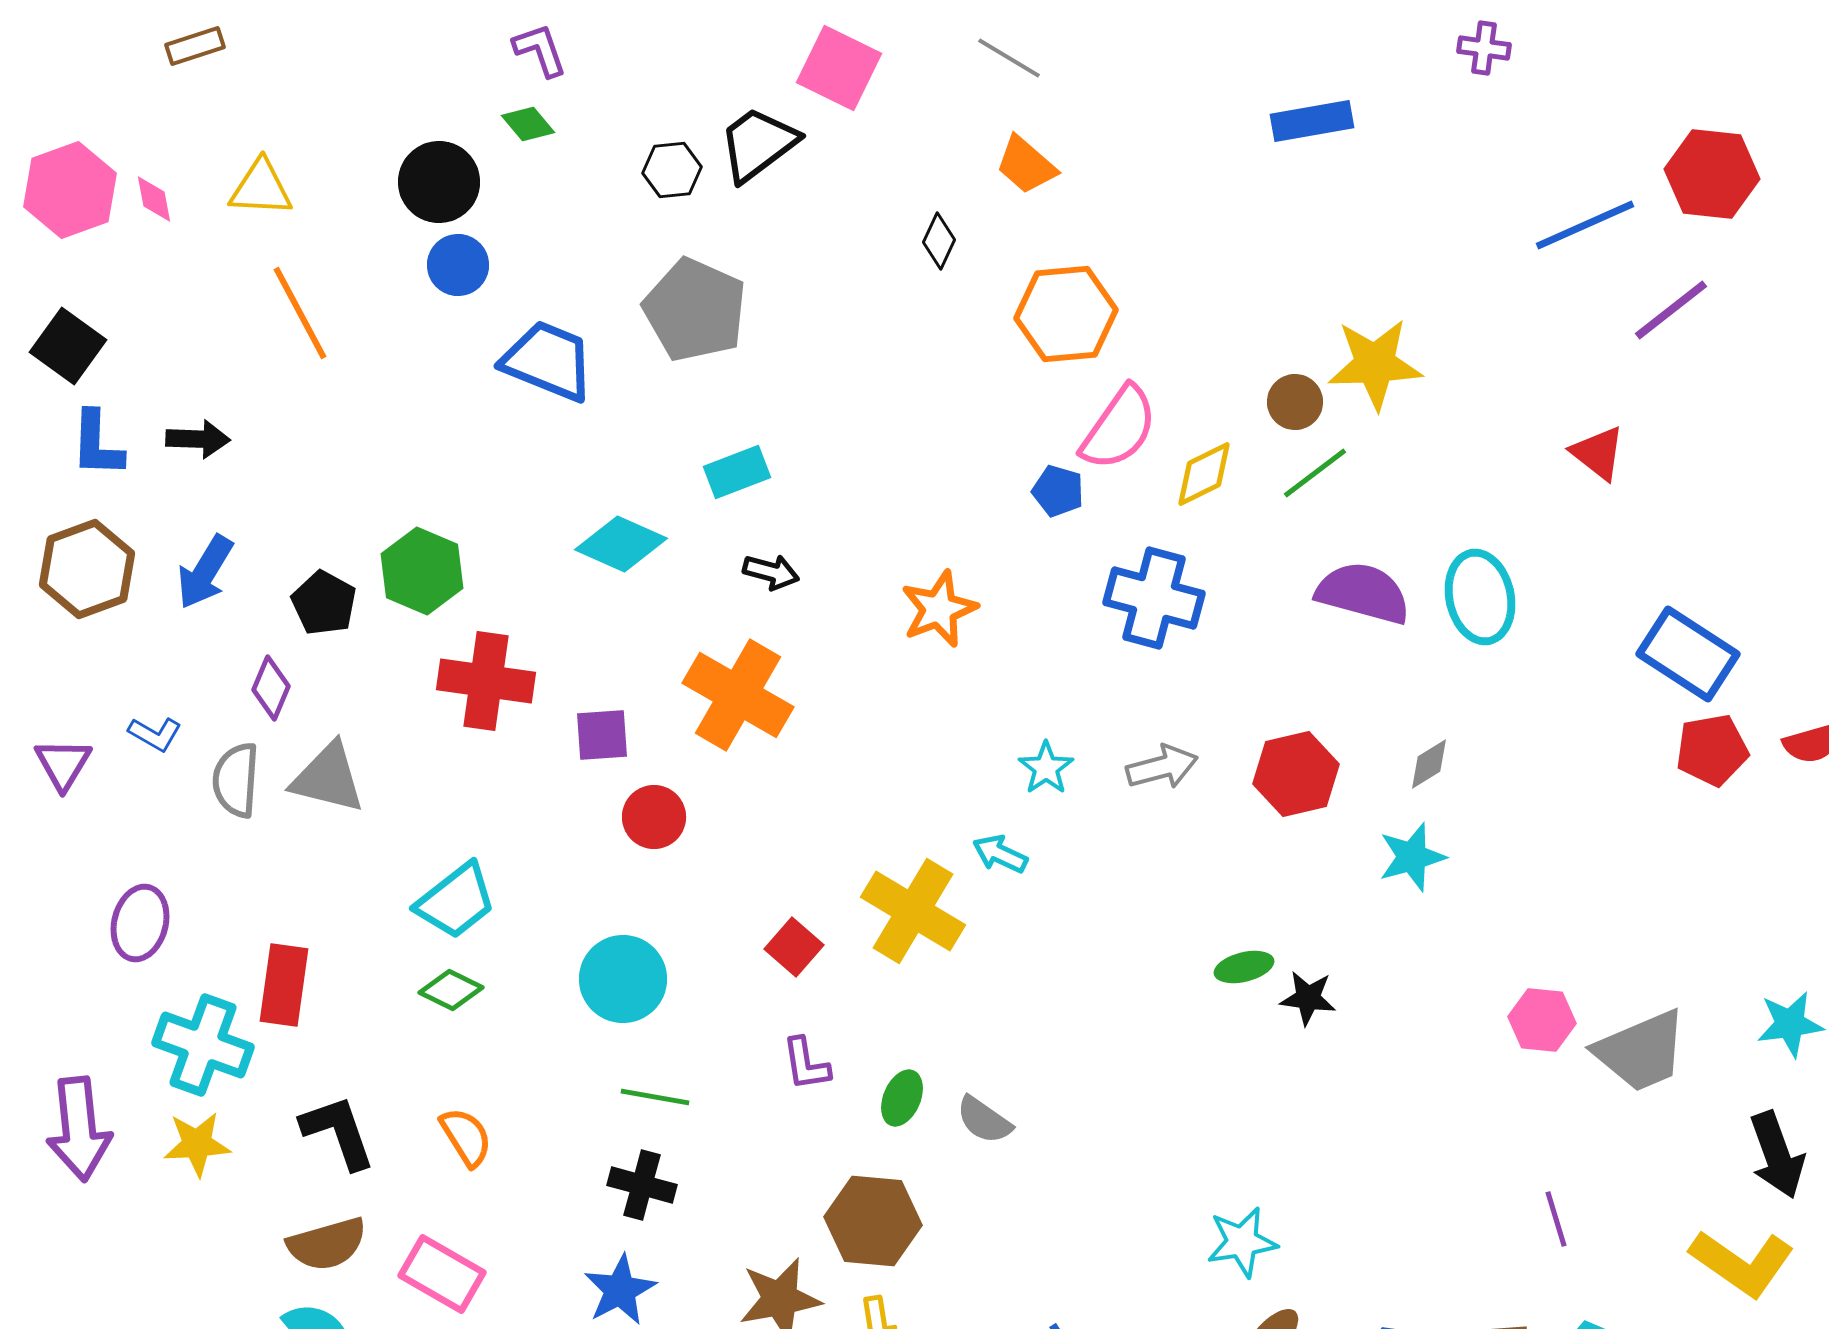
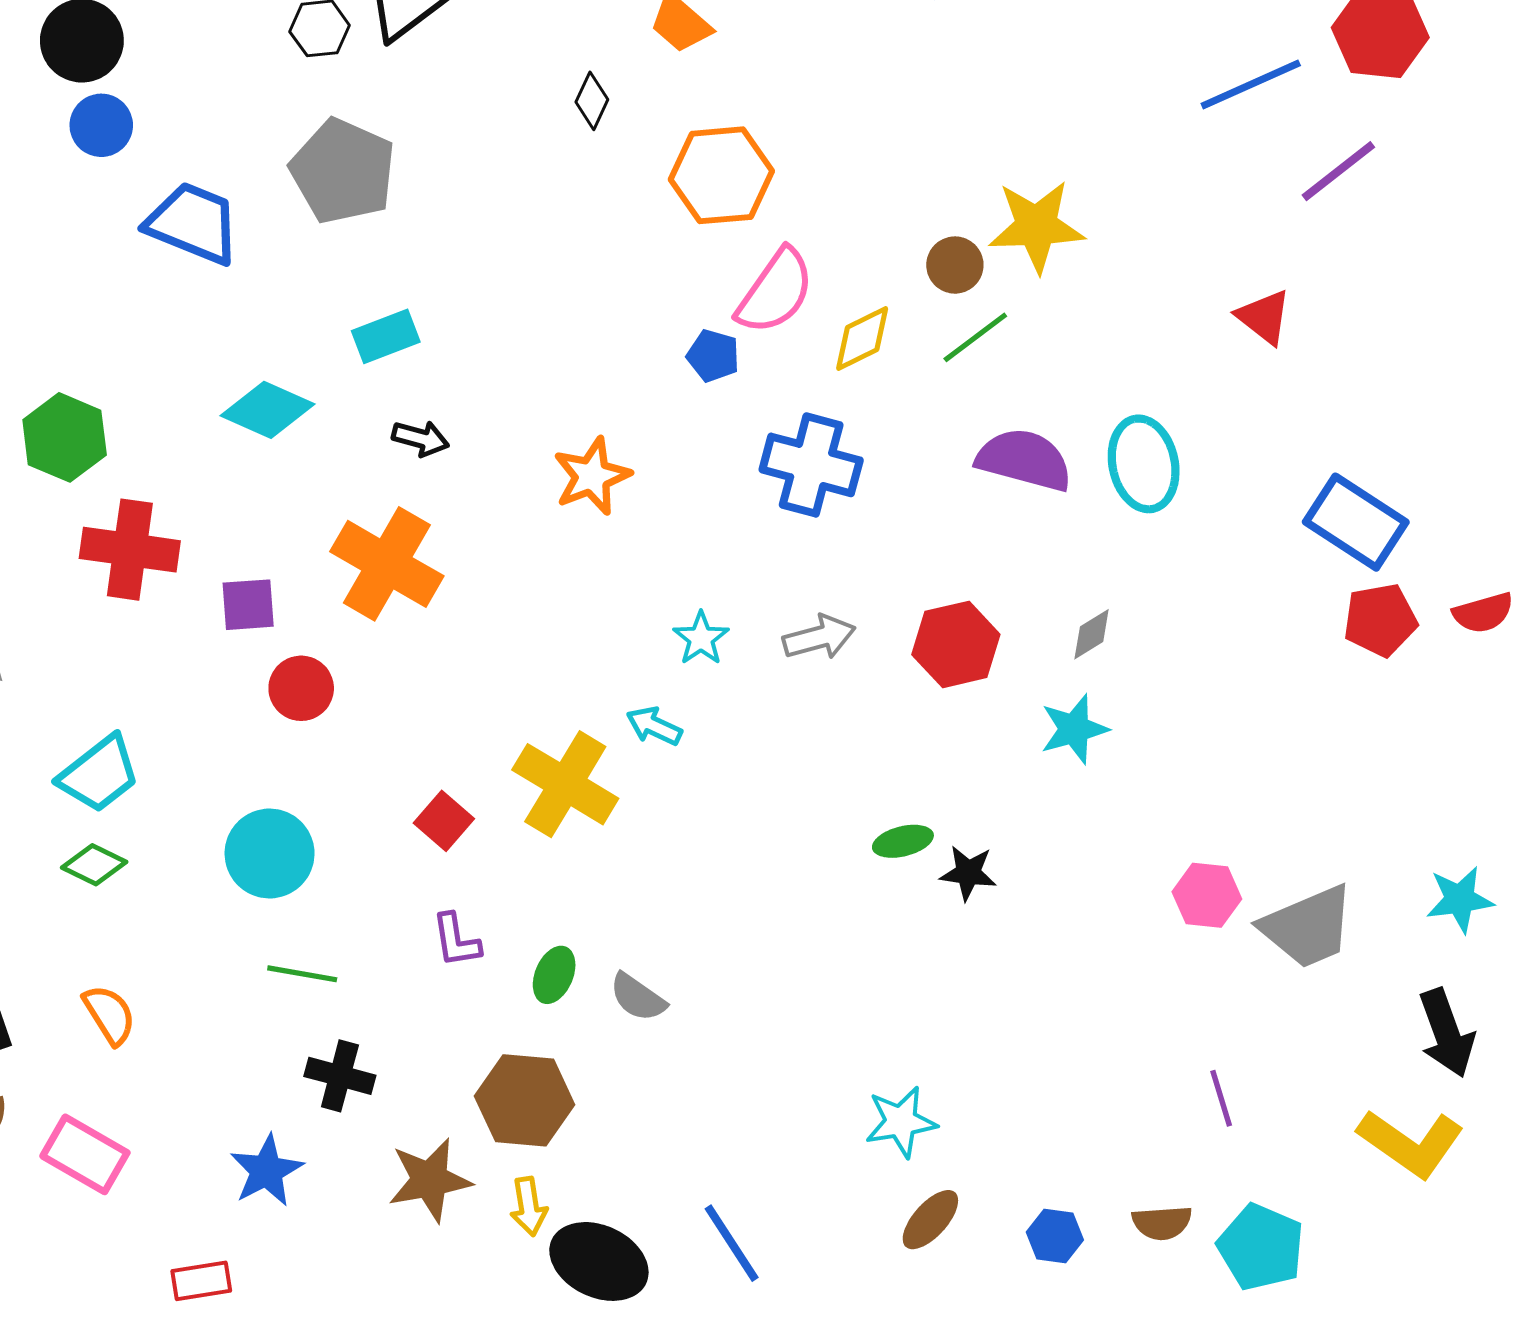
black cross: (642, 1185) -> (340, 1076), moved

